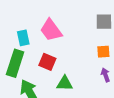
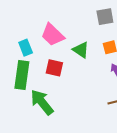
green triangle: (65, 83) -> (81, 50), moved, turned 42

